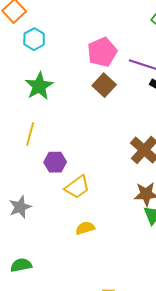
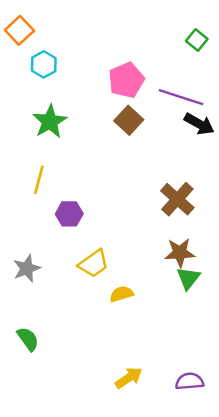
yellow trapezoid: (77, 187) -> (94, 264), moved
yellow semicircle: (85, 228) -> (121, 294), moved
green semicircle: (21, 265) -> (28, 339), turned 65

